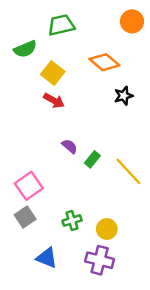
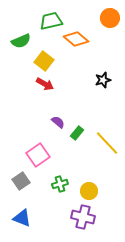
orange diamond: (104, 62) -> (76, 39), moved
pink square: (29, 186) -> (38, 155), moved
blue triangle: (47, 258) -> (22, 218), moved

